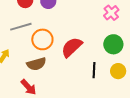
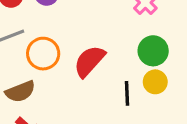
brown semicircle: (36, 64) -> (20, 92), moved
yellow circle: (118, 71) -> (155, 82), moved

